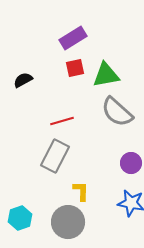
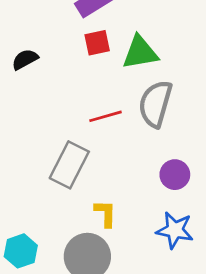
gray semicircle: (117, 112) -> (155, 104), turned 64
red line: (62, 121) -> (105, 116), moved

